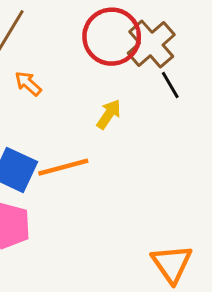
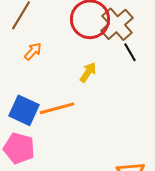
orange arrow: (28, 84) -> (33, 51), turned 90

